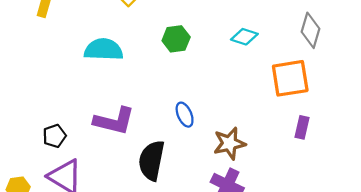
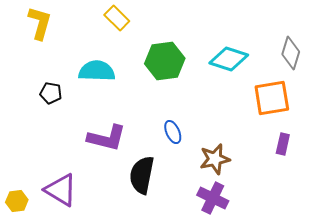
cyan diamond: (244, 37) -> (229, 59), size x1.5
green hexagon: (176, 39) -> (165, 61), size x1.5
black pentagon: (54, 136) -> (51, 93), moved, turned 30

